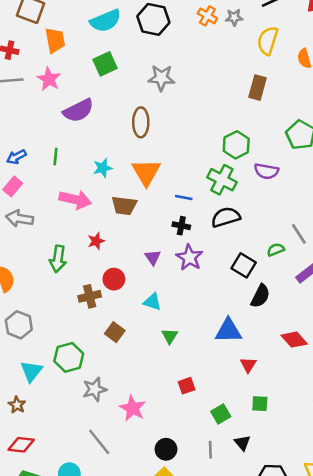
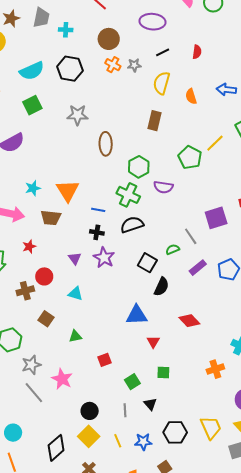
brown ellipse: (141, 122) -> (106, 144), moved
green triangle: (170, 336) -> (75, 336), moved, turned 48
gray line: (99, 442) -> (34, 393), moved

